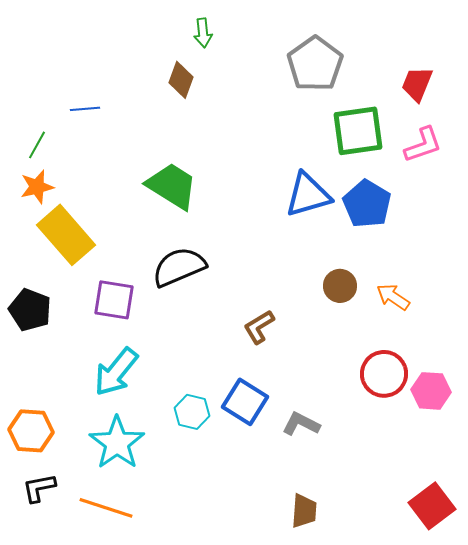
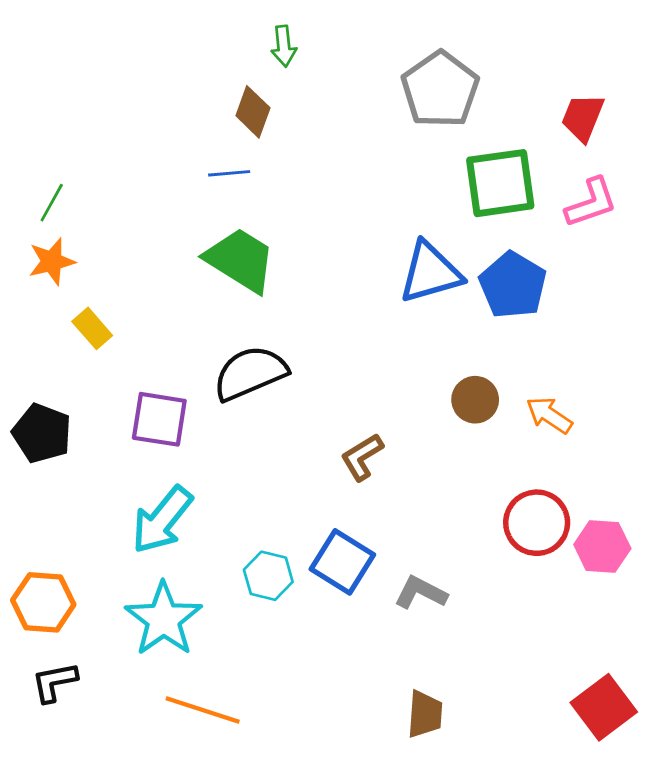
blue line: (85, 109) -> (229, 173), moved
yellow rectangle: (66, 235) -> (92, 328), size x0.5
orange line: (106, 508) -> (203, 710), moved

